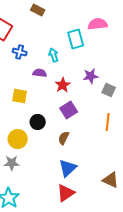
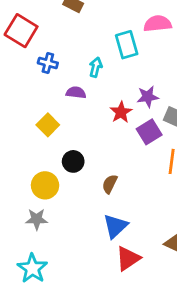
cyan arrow: (54, 55) -> (96, 67), turned 32
red star: (63, 85) -> (121, 112), moved
yellow square: (20, 96) -> (48, 125), turned 35
purple square: (69, 110) -> (149, 132), moved
red triangle: (66, 193) -> (128, 259), moved

